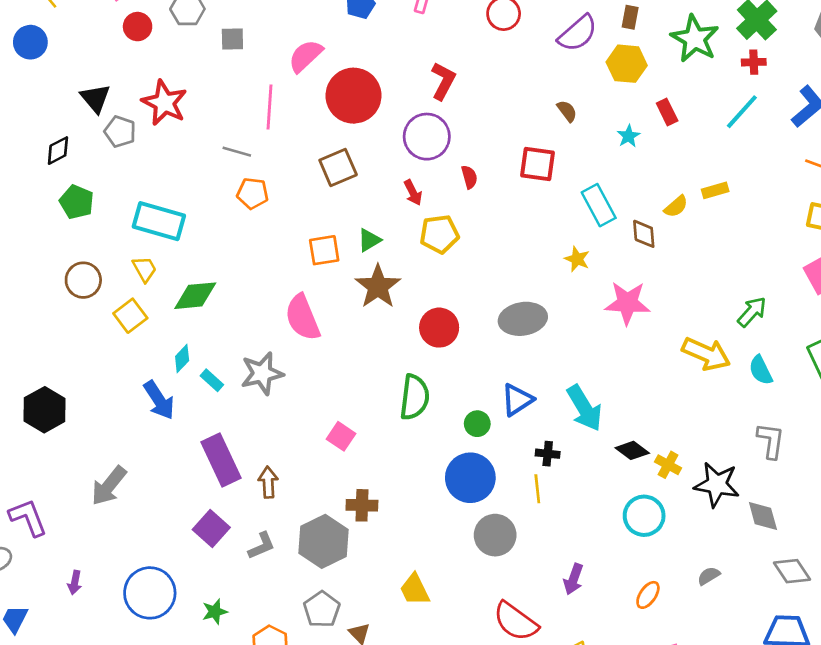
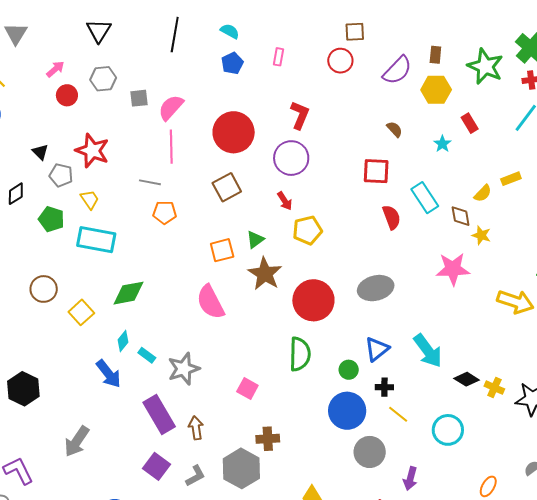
pink semicircle: (306, 56) -> (171, 108), moved
black triangle: (95, 98) -> (40, 152), size x0.7
red semicircle: (469, 177) -> (391, 217), moved, size x1.4
green pentagon: (77, 202) -> (51, 219), moved
yellow star: (577, 259) -> (481, 235), moved
yellow trapezoid: (145, 269) -> (90, 200), moved
red circle: (439, 328) -> (313, 300), size x1.4
gray star: (262, 373) -> (184, 369), moved
black cross: (548, 454) -> (384, 387), moved
yellow line: (537, 489) -> (398, 414), turned -40
cyan circle: (644, 516) -> (448, 430), moved
purple arrow: (573, 579) -> (410, 478), moved

